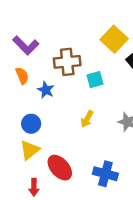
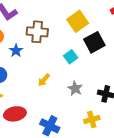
cyan square: (95, 80) -> (71, 57), moved, turned -32
red ellipse: (60, 168) -> (15, 114), turned -70

